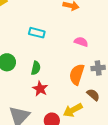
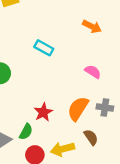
green semicircle: (36, 68) -> (26, 132), moved
red star: (40, 89) -> (43, 112), moved

